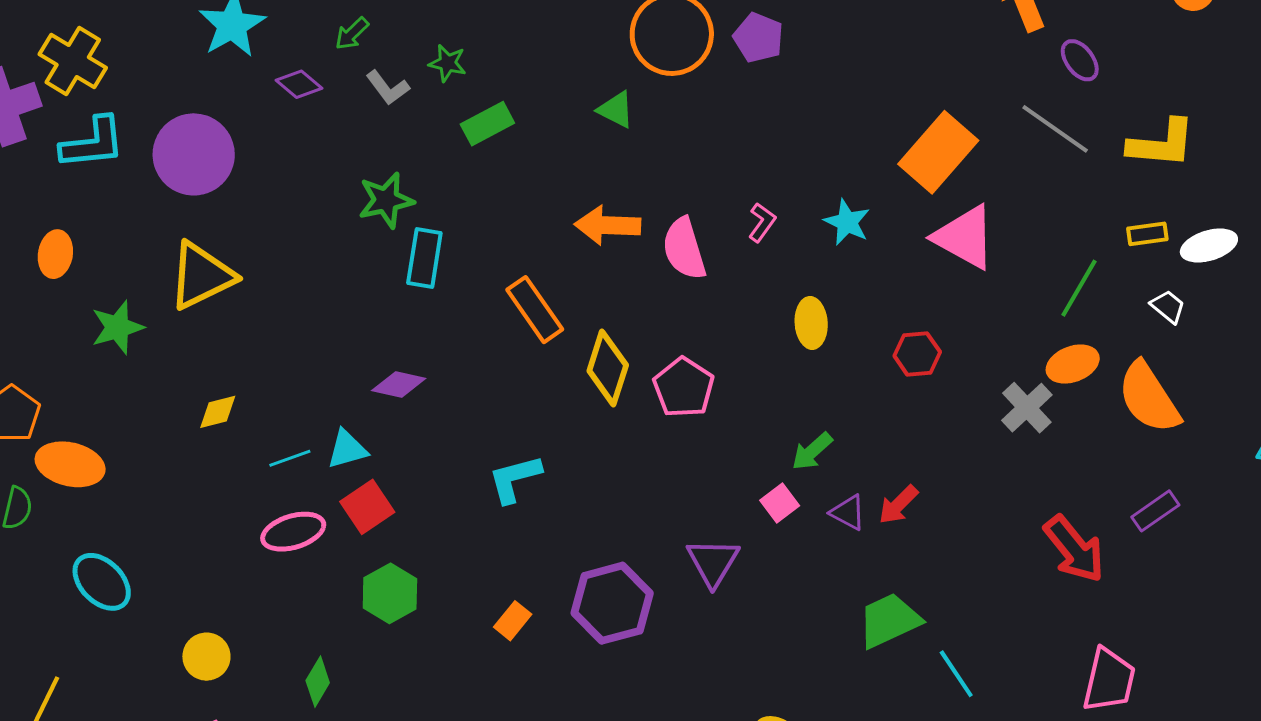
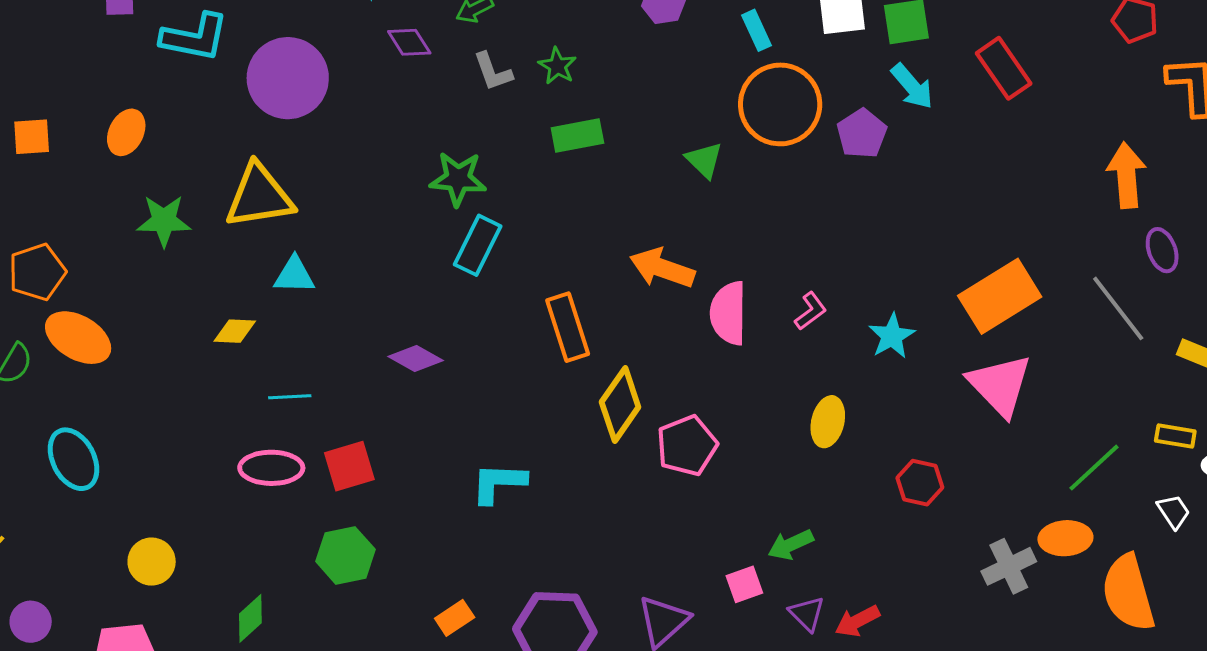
cyan triangle: (347, 449) -> (294, 275), moved

